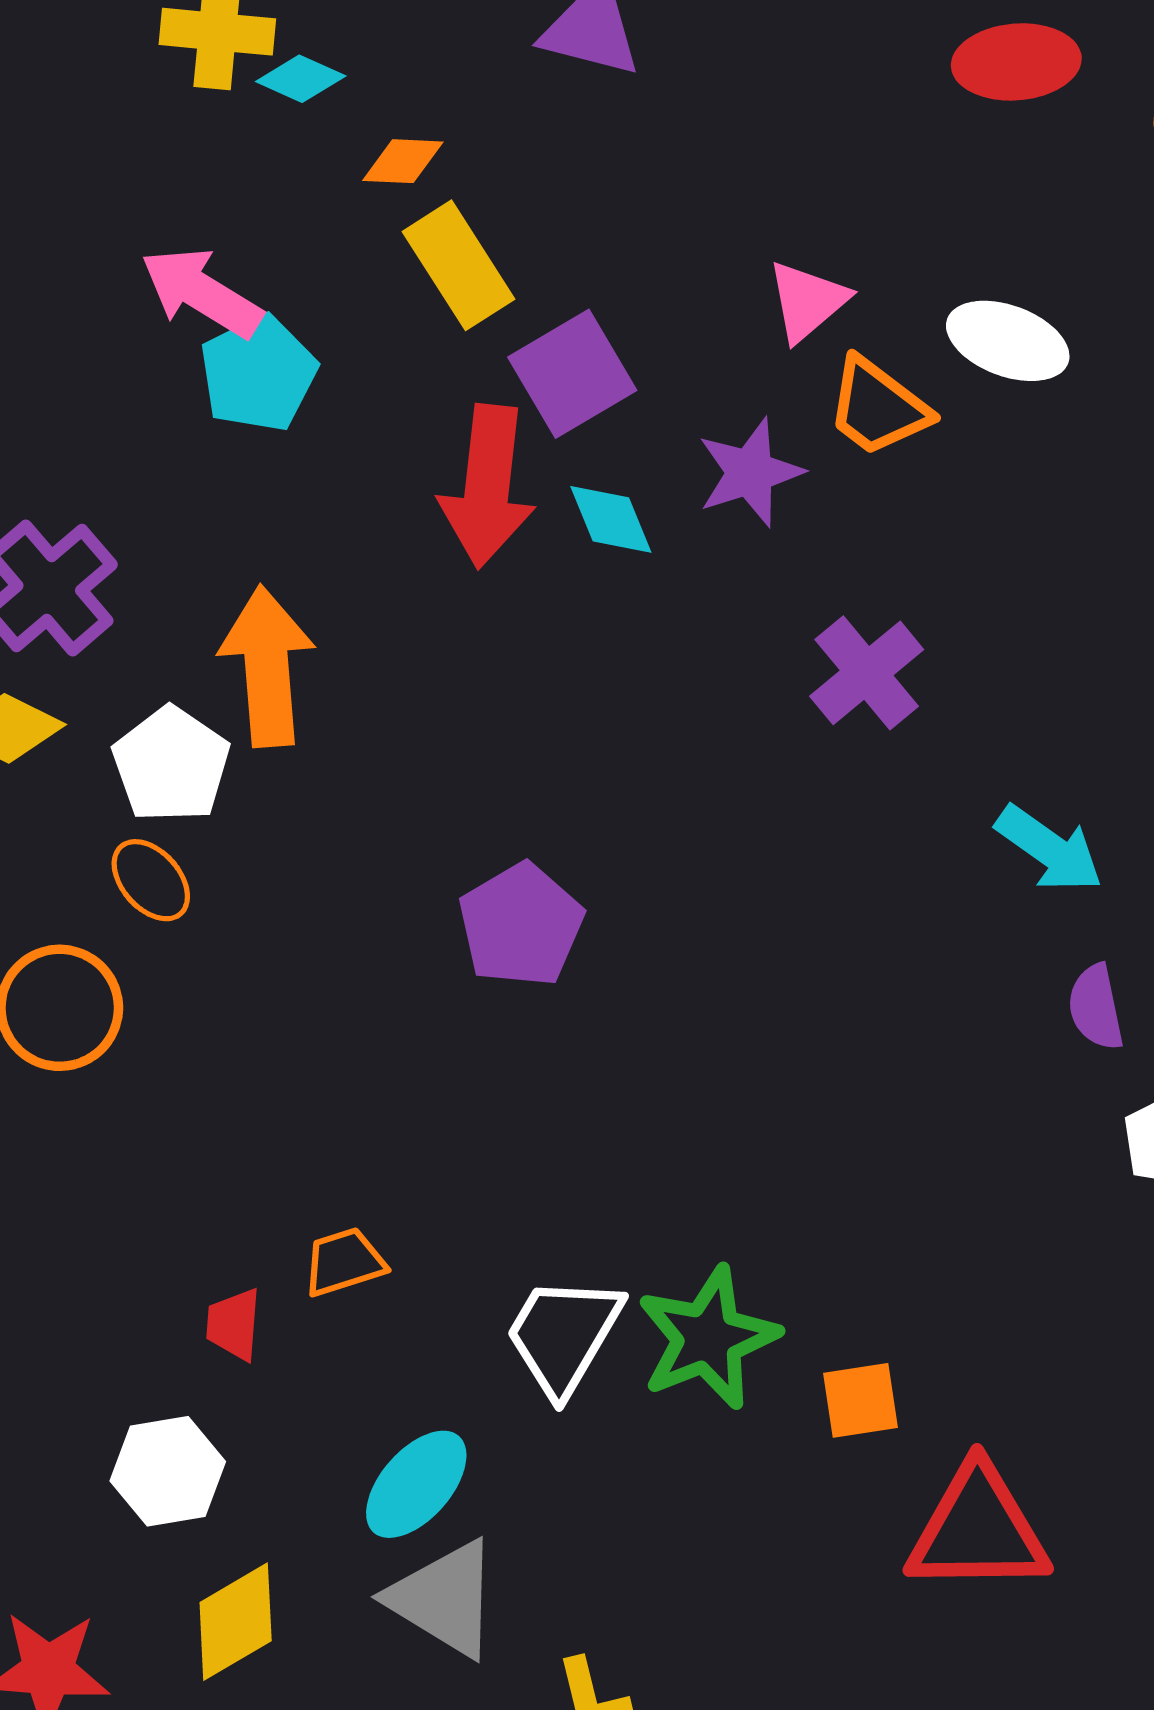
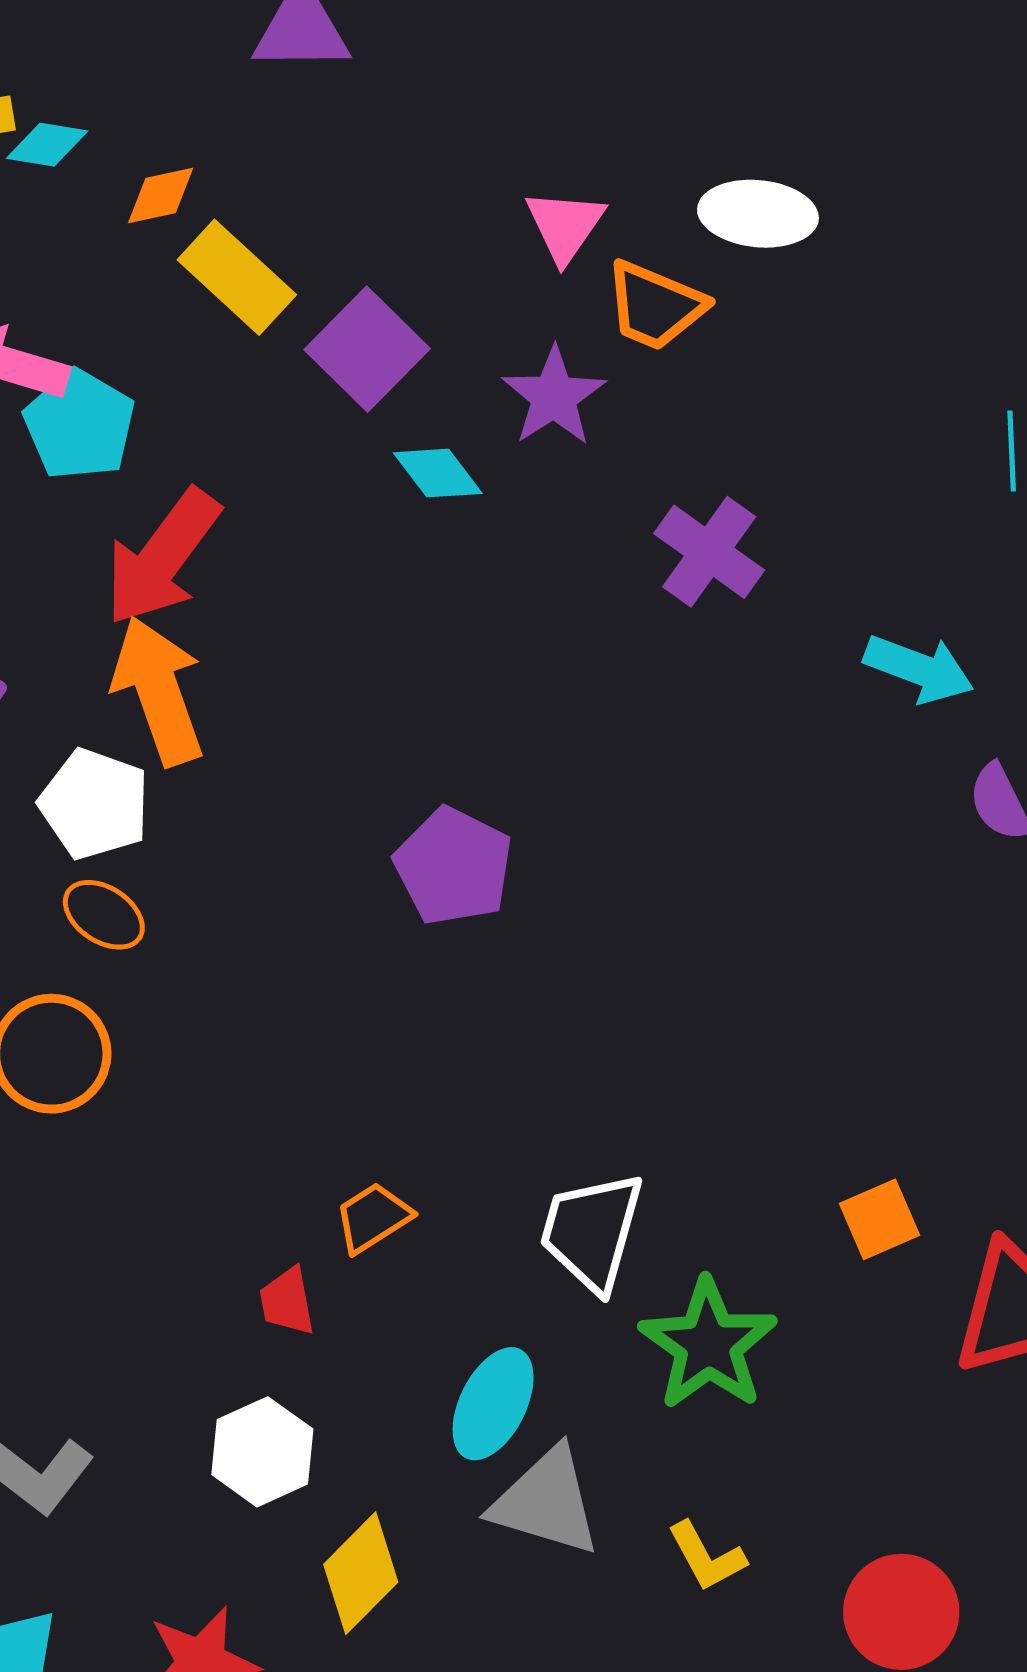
red arrow: (487, 486) -> (162, 557), moved, turned 45
green star: (708, 1338) -> (708, 1344), moved

